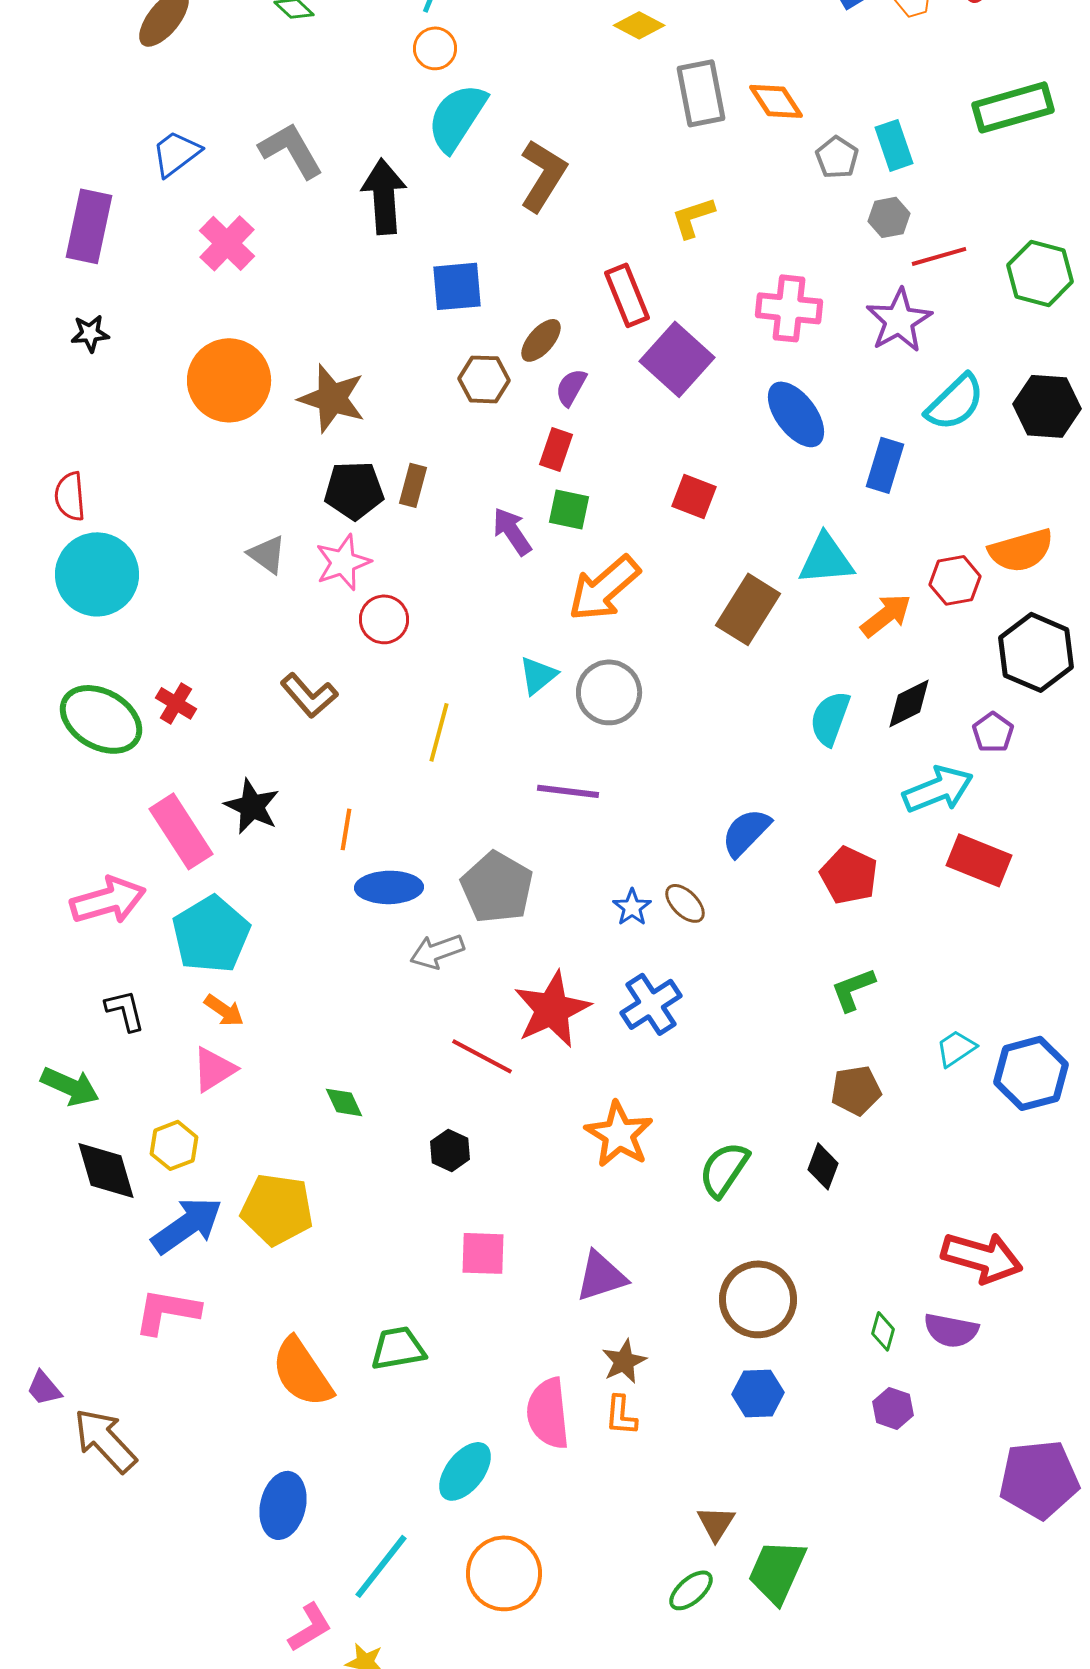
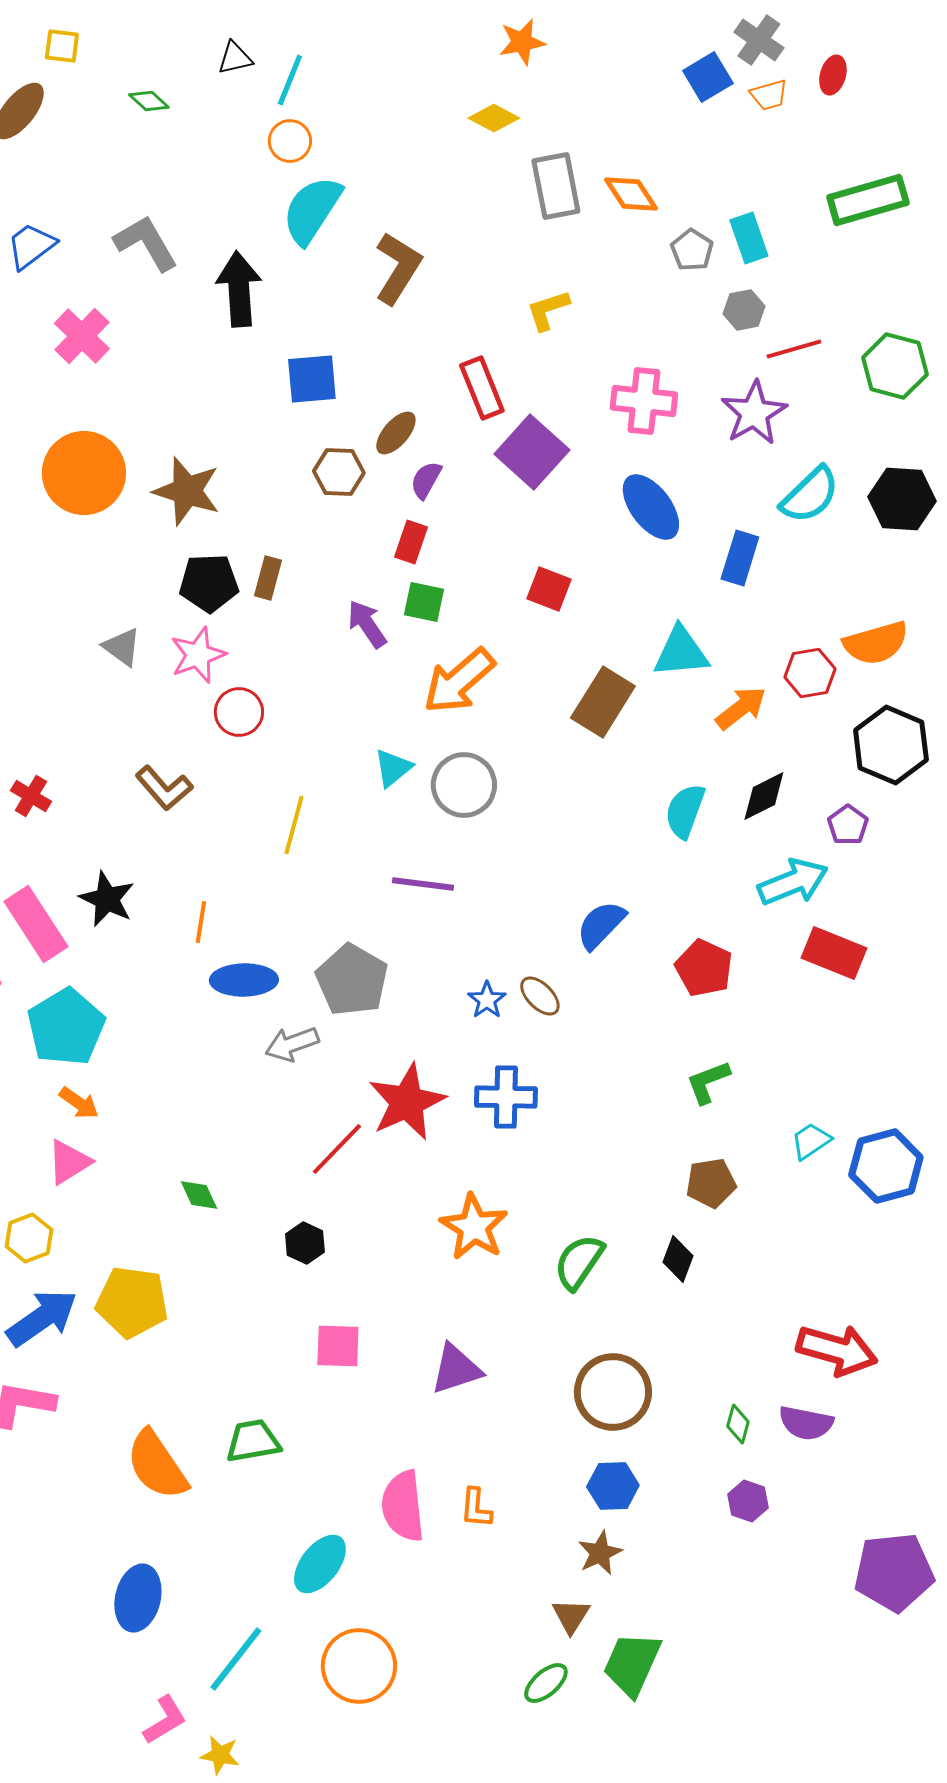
blue cross: (651, 1004) -> (506, 1097), turned 34
red line: (482, 1056) -> (337, 1149), turned -74
brown star: (624, 1361) -> (600, 1553), moved

